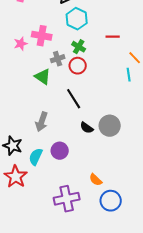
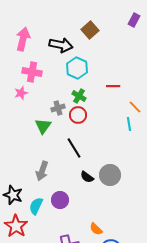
pink cross: (42, 36) -> (32, 72), moved
green triangle: (43, 77) -> (43, 126), turned 30

